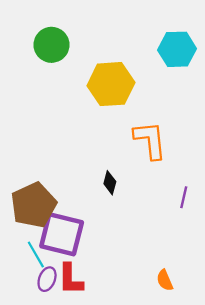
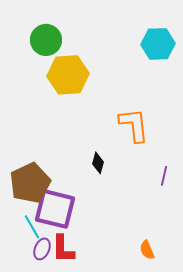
yellow hexagon: (111, 84) -> (68, 75), moved

